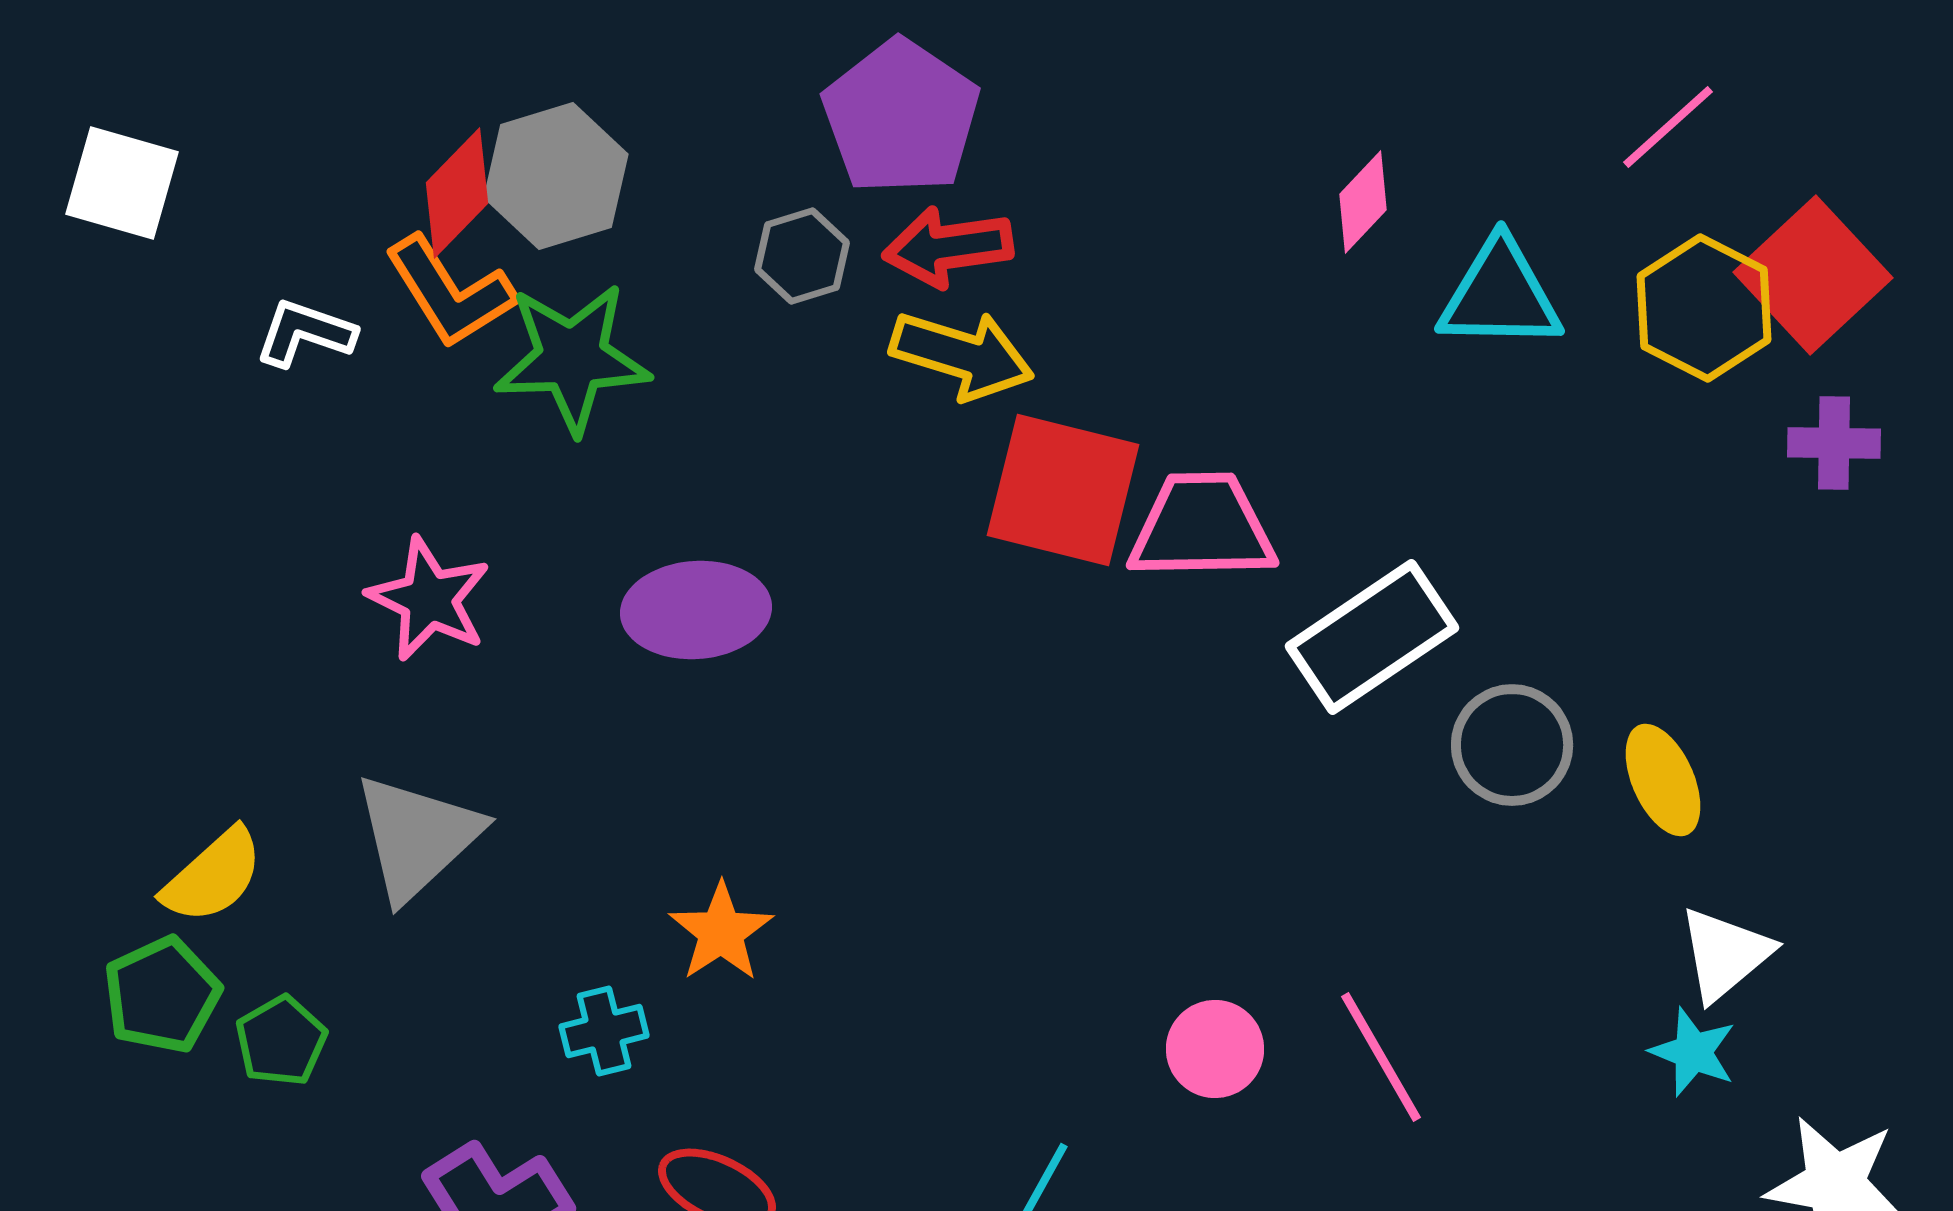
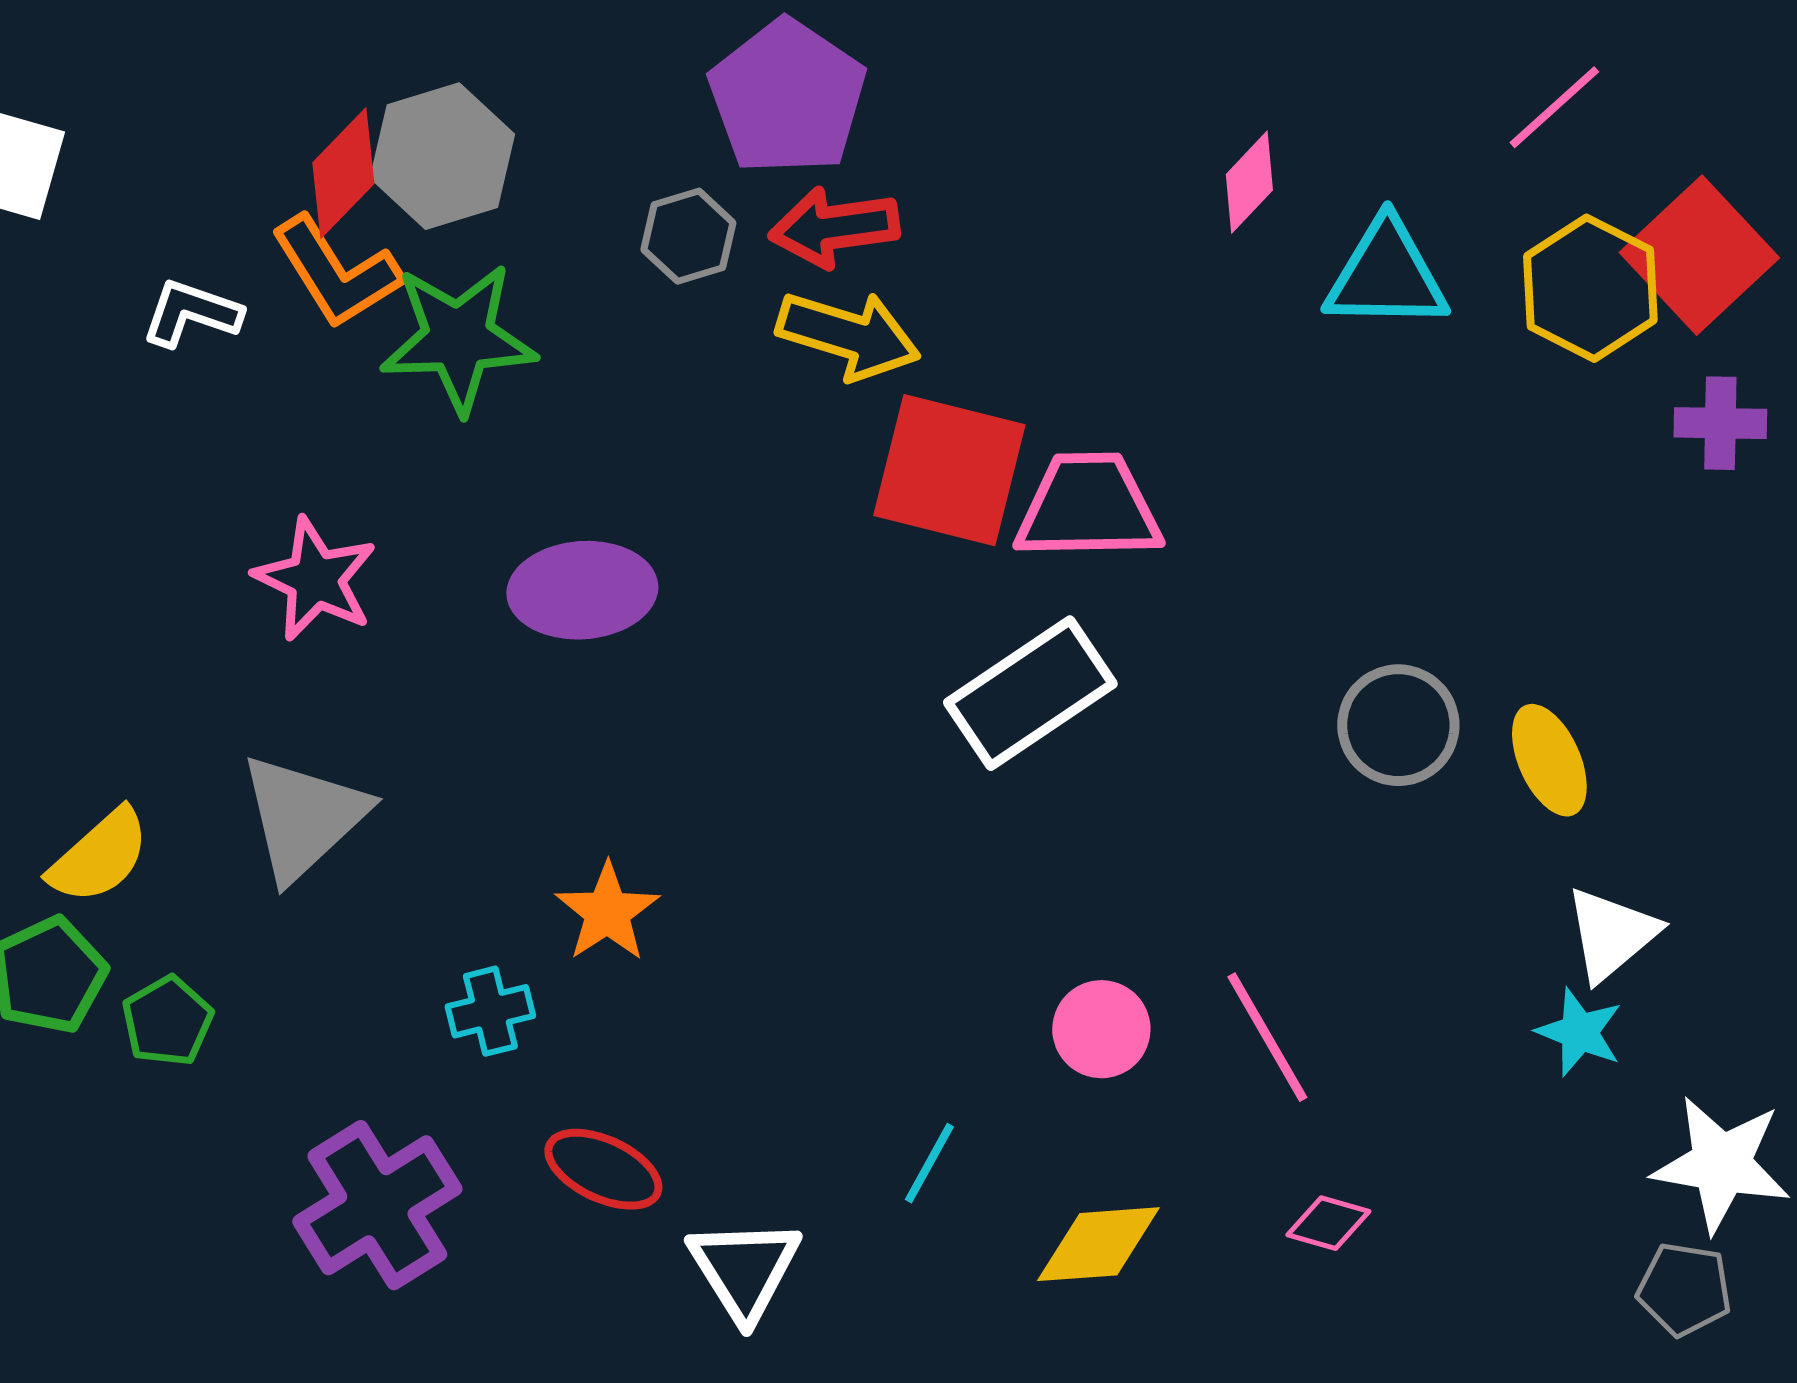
white rectangle: (1372, 637) -> (1030, 693), moved

